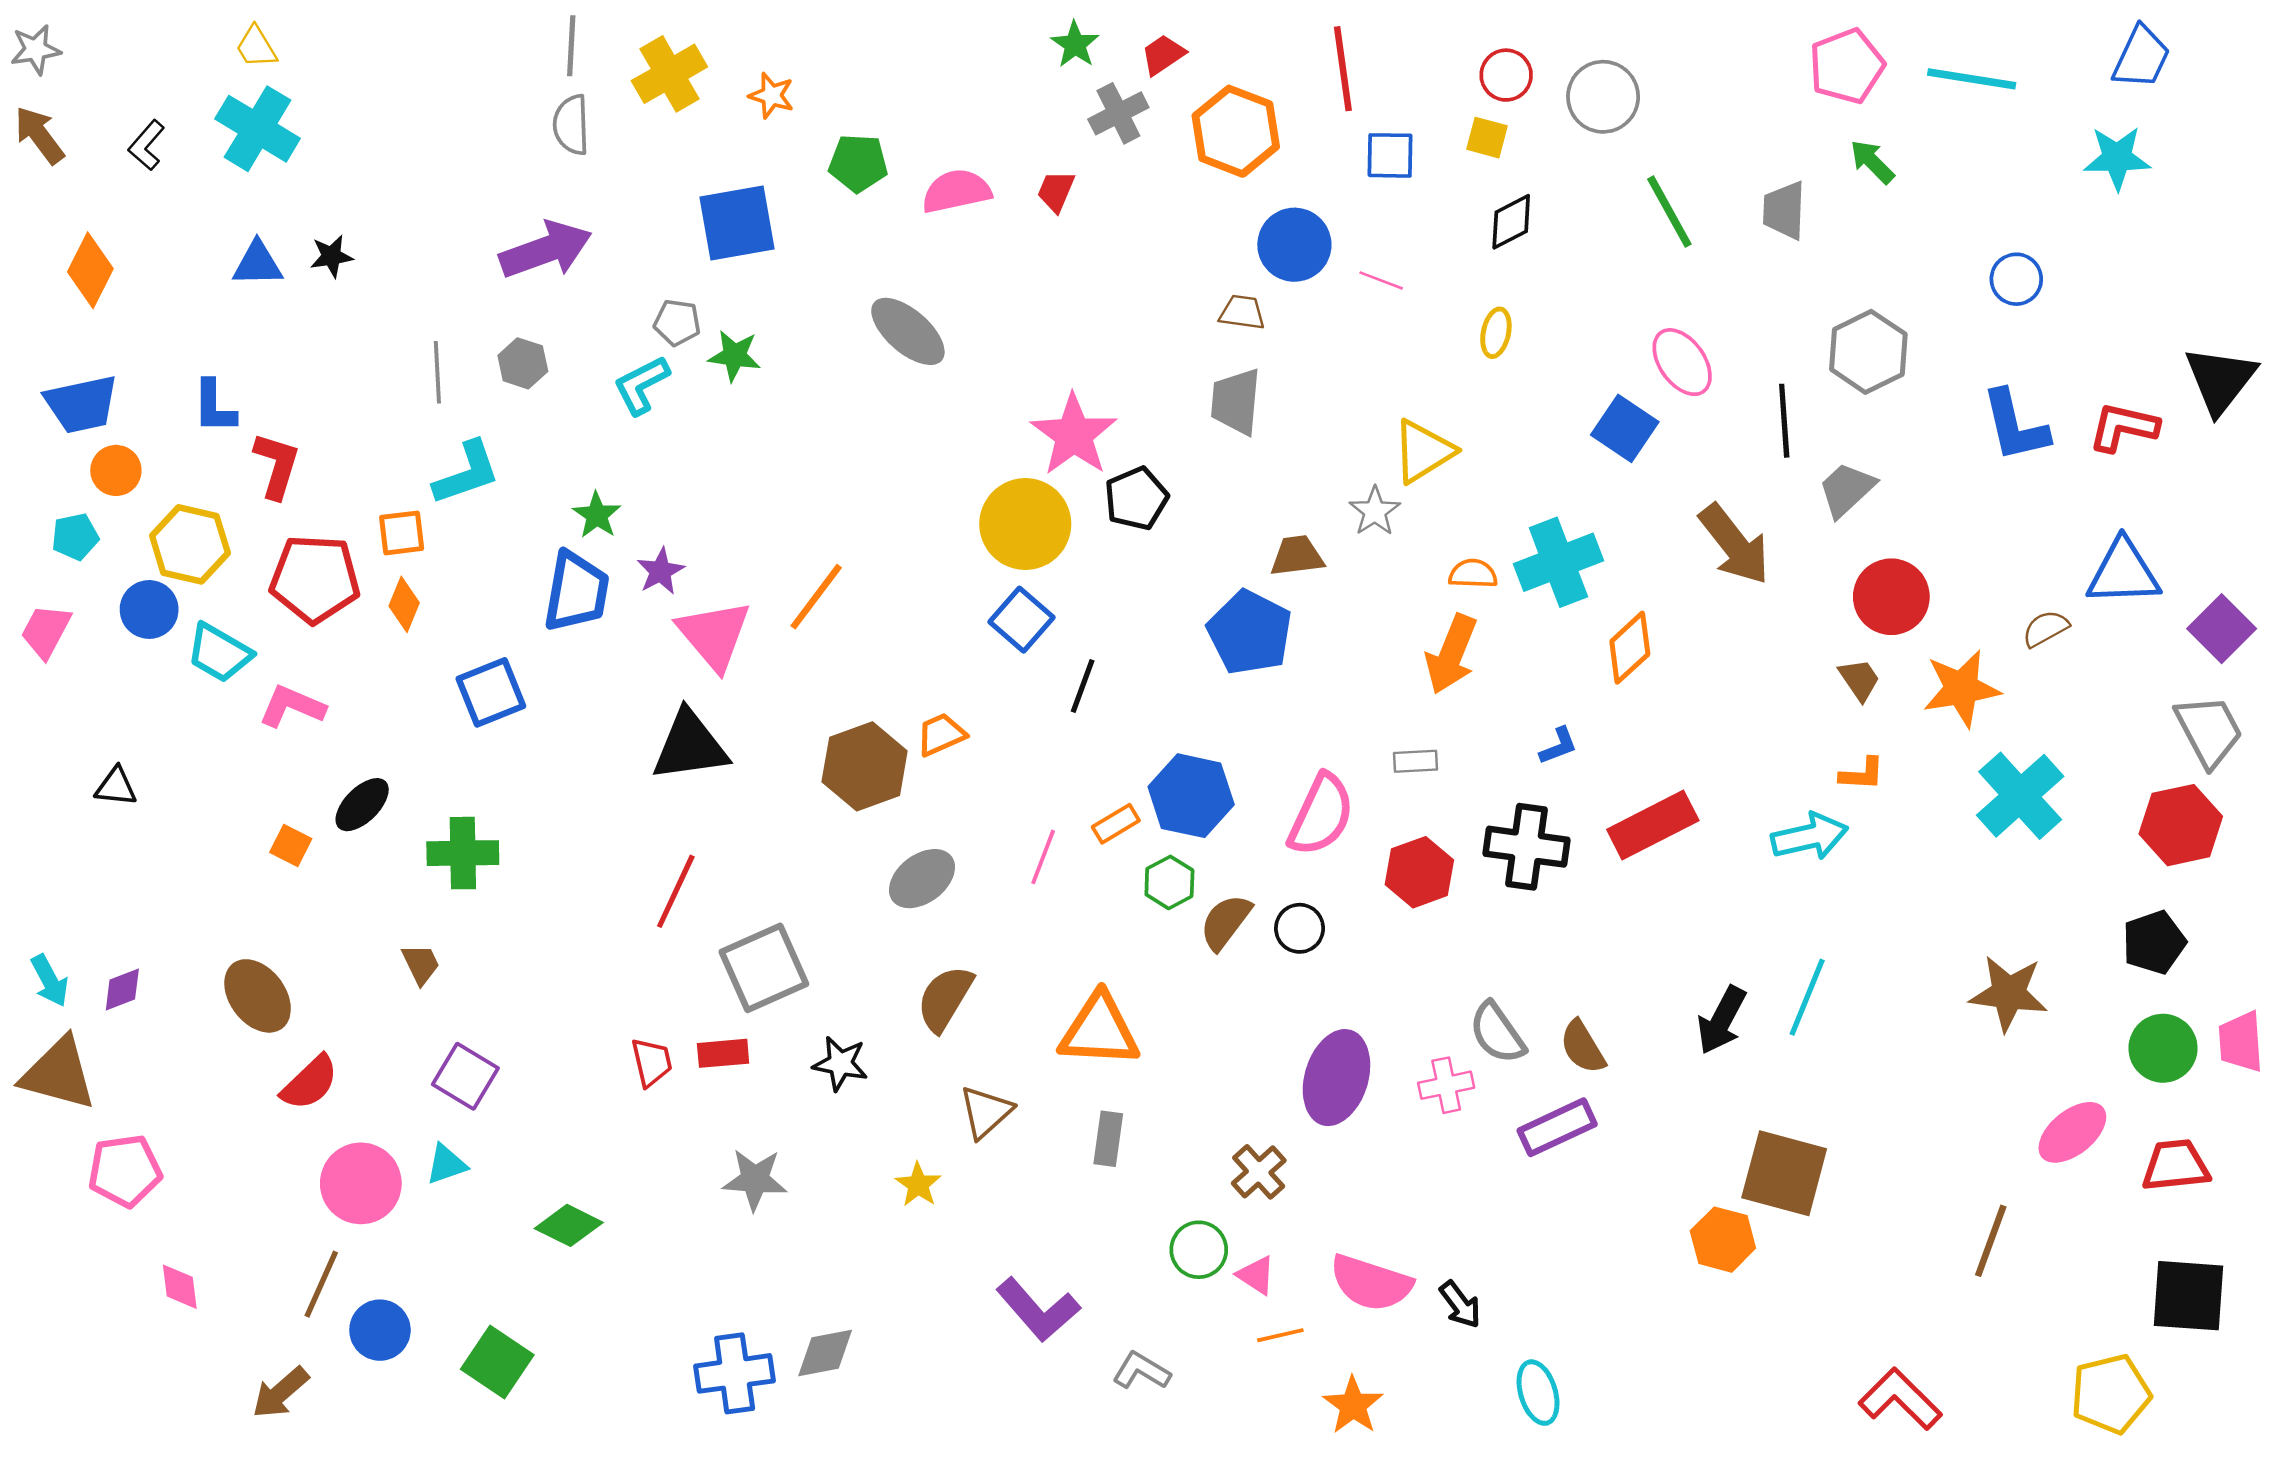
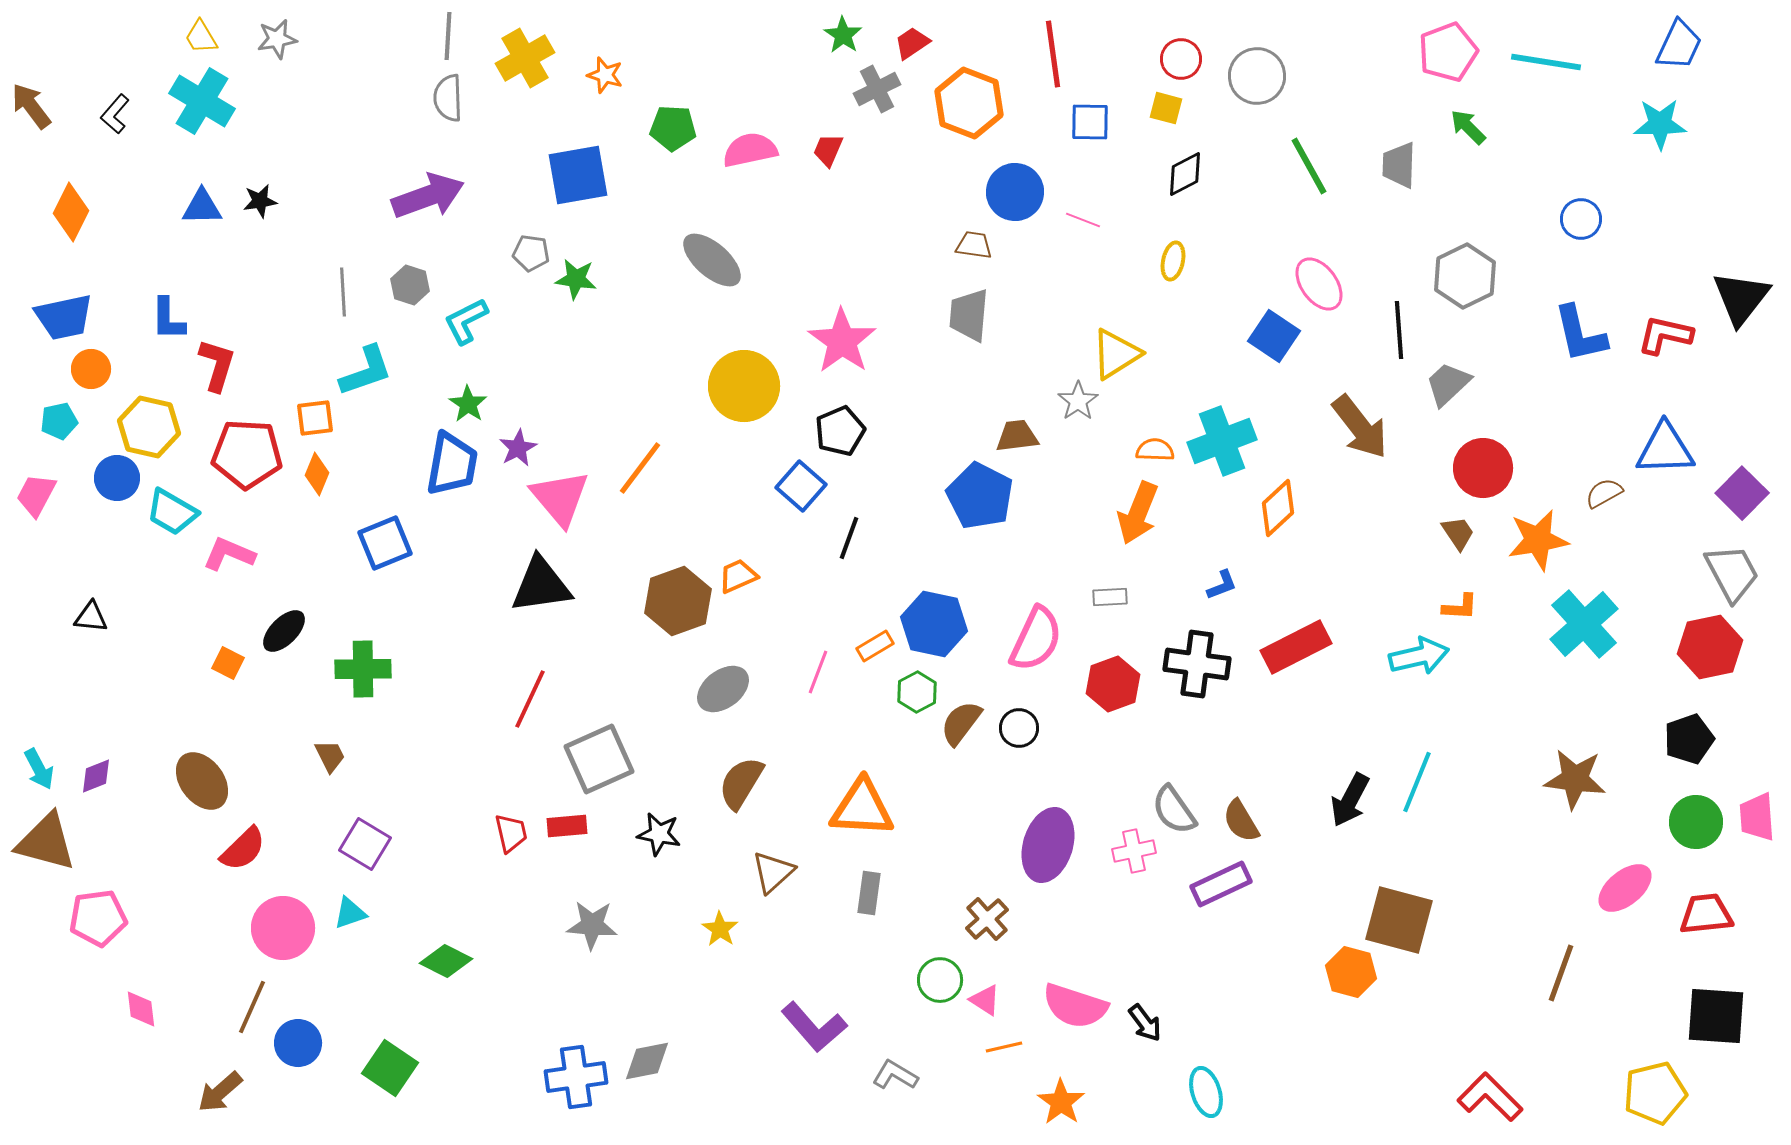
gray star: (36, 50) -> (277, 39), moved
cyan L-shape: (641, 385) -> (466, 321), moved
black pentagon: (1136, 499) -> (840, 431), moved
yellow circle: (1025, 524) -> (744, 386), moved

